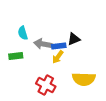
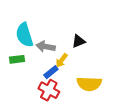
cyan semicircle: (23, 33) -> (24, 35), size x1.6
blue rectangle: (59, 46) -> (51, 72), moved, turned -32

